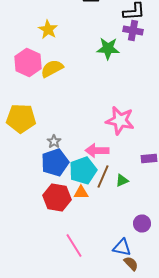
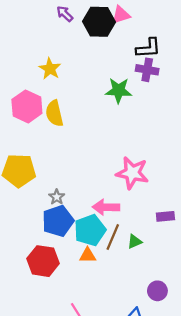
yellow semicircle: (52, 68) -> (54, 113), turned -75
red hexagon: (57, 198) -> (43, 261), moved

